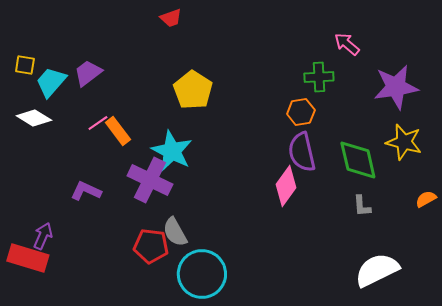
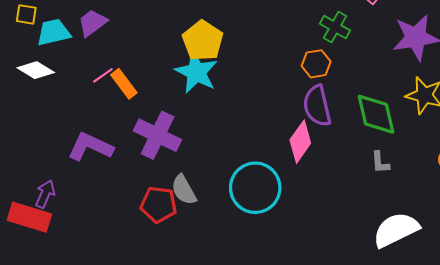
green cross: (319, 77) -> (335, 27), turned 32
cyan trapezoid: (51, 82) -> (54, 32), turned 36
cyan star: (172, 151) -> (196, 72), moved
purple L-shape: (86, 191) -> (90, 147), size x1.4
cyan circle: (202, 274) -> (255, 188), moved

